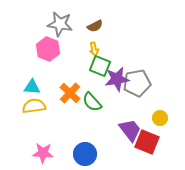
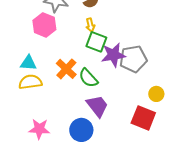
purple trapezoid: (130, 130) -> (97, 106), moved

